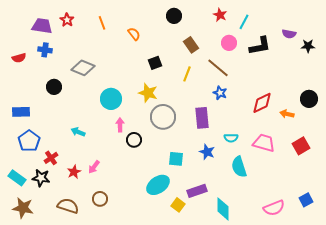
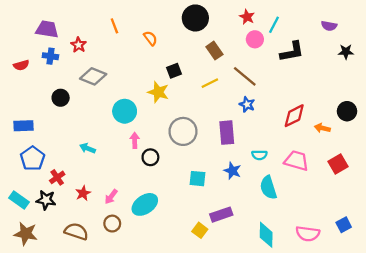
black circle: (174, 16) -> (195, 18), size x1.5
red star: (67, 20) -> (79, 45), moved
purple semicircle: (289, 34) -> (329, 26), moved
pink circle: (229, 43) -> (255, 39), moved
yellow line: (187, 74) -> (210, 83), turned 42
yellow star: (148, 93) -> (158, 92), moved
pink arrow: (94, 167) -> (111, 197), moved
cyan ellipse: (158, 185) -> (145, 204), moved
pink semicircle: (274, 208) -> (308, 234), turned 30
cyan diamond: (223, 209) -> (266, 235), moved

